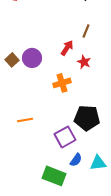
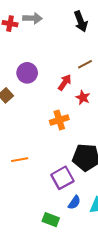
brown line: (86, 31) -> (85, 64), turned 40
purple circle: (32, 58) -> (27, 73), moved
green rectangle: (54, 176) -> (51, 220), size x0.7

